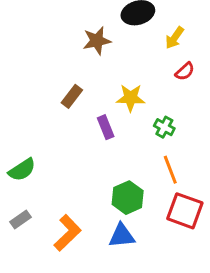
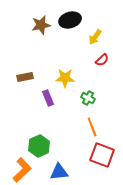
brown star: (97, 41) -> (41, 25), moved
brown rectangle: (72, 96) -> (25, 77), turned 42
green hexagon: (128, 198) -> (39, 146), moved

